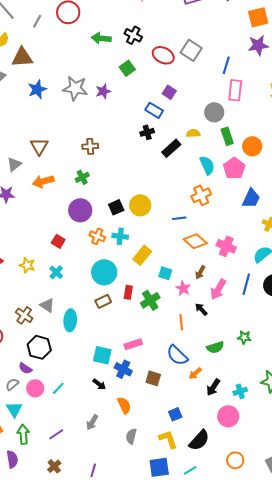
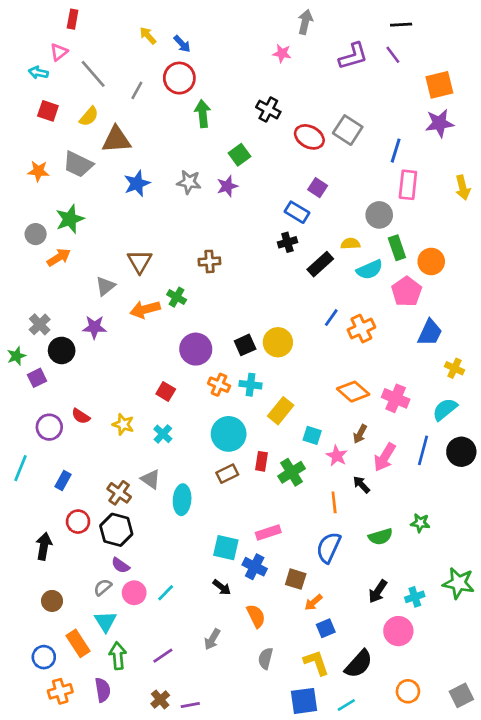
green arrow: (101, 38) -> (203, 114), moved, turned 78
green square: (127, 68) -> (240, 155), moved
gray star: (75, 88) -> (189, 182), size x0.7
cyan semicircle: (207, 165) -> (370, 270), moved, turned 90
green cross: (82, 177) -> (177, 297), moved, turned -32
blue line: (179, 218) -> (331, 318), moved, turned -48
black hexagon: (39, 347) -> (116, 530), moved
blue semicircle: (177, 355) -> (329, 548), turned 70
orange arrow: (195, 373) -> (313, 602), moved
purple line: (93, 470) -> (190, 705), moved, turned 64

